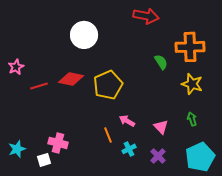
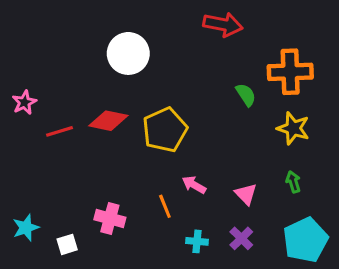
pink cross: (58, 143) -> (110, 218), moved
cyan cross: (129, 149) -> (197, 241), moved, turned 32

